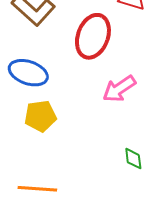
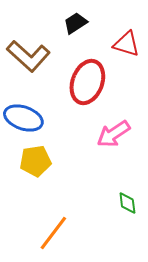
orange line: (37, 189) -> (53, 233), moved, turned -57

